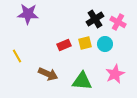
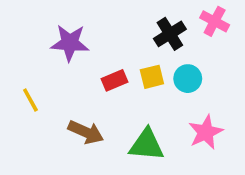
purple star: (28, 14) -> (70, 43), moved
pink cross: (118, 22) -> (215, 21), moved

